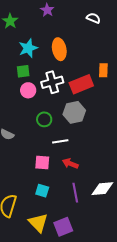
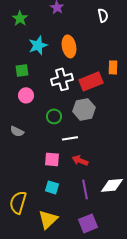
white semicircle: (93, 18) -> (103, 15), turned 56
green square: (23, 71) -> (22, 70), moved
pink circle: (28, 90) -> (26, 95), moved
yellow triangle: (38, 223) -> (48, 219), turned 30
purple square: (63, 227) -> (88, 223), moved

